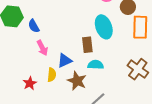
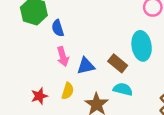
brown rectangle: (87, 45) -> (118, 63), turned -56
blue triangle: (65, 61) -> (86, 66), moved

